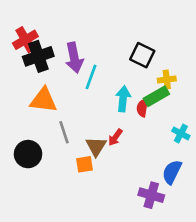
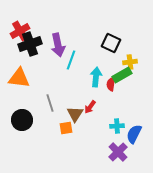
orange triangle: (43, 100) -> (19, 78), moved
cyan cross: (181, 133) -> (117, 126), moved, turned -32
purple cross: (151, 195) -> (118, 152), turned 30

